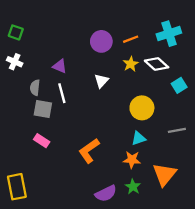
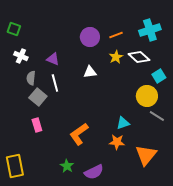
white cross: (15, 62) -> (21, 56), moved
white triangle: (101, 81) -> (90, 72), turned 40
yellow circle: (142, 108) -> (147, 96), moved
gray square: (43, 109) -> (38, 97), turned 30
gray line: (177, 130) -> (157, 116), turned 42
pink rectangle: (42, 141) -> (37, 125), turned 40
green star: (133, 187) -> (67, 166), moved

